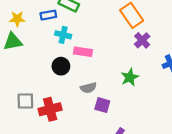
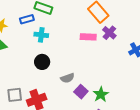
pink rectangle: (83, 52) -> (88, 37), moved
green star: (130, 77) -> (101, 94), moved
purple square: (102, 105) -> (81, 92), turned 32

